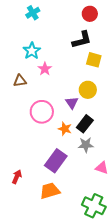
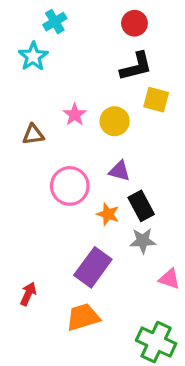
red circle: (90, 14) -> (134, 23), moved
cyan star: (32, 51) -> (33, 56), moved
yellow circle: (88, 90) -> (115, 121), moved
purple triangle: (72, 103) -> (120, 171), turned -40
black rectangle: (85, 124) -> (141, 206), turned -66

